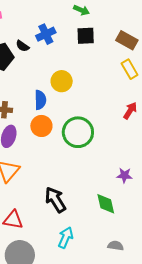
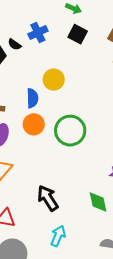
black square: (86, 36) -> (78, 34), turned 30

